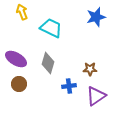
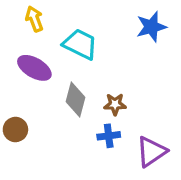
purple ellipse: (16, 59) -> (34, 68), moved
brown star: (90, 69) -> (115, 104), moved
brown circle: (19, 84) -> (15, 130), moved

